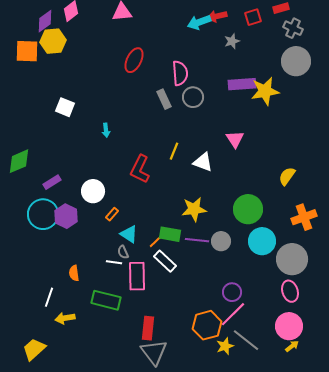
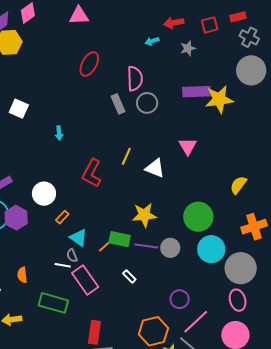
cyan arrow: (199, 22) -> (152, 41), moved, size x0.6
white rectangle: (165, 261) -> (129, 276), moved, size x0.6
pink rectangle: (137, 276) -> (85, 280), turned -36
pink line: (233, 314) -> (196, 322), moved

